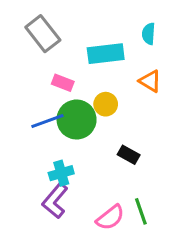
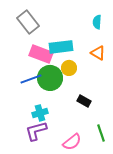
cyan rectangle: (106, 54) -> (61, 47), moved
pink rectangle: (63, 83) -> (41, 54), size x1.6
purple L-shape: (55, 201) -> (36, 131), turned 35
green line: (141, 211) -> (101, 133), moved

